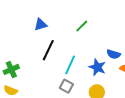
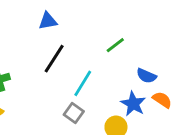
green line: (82, 26) -> (115, 45), moved
blue star: (97, 67) -> (133, 104), moved

